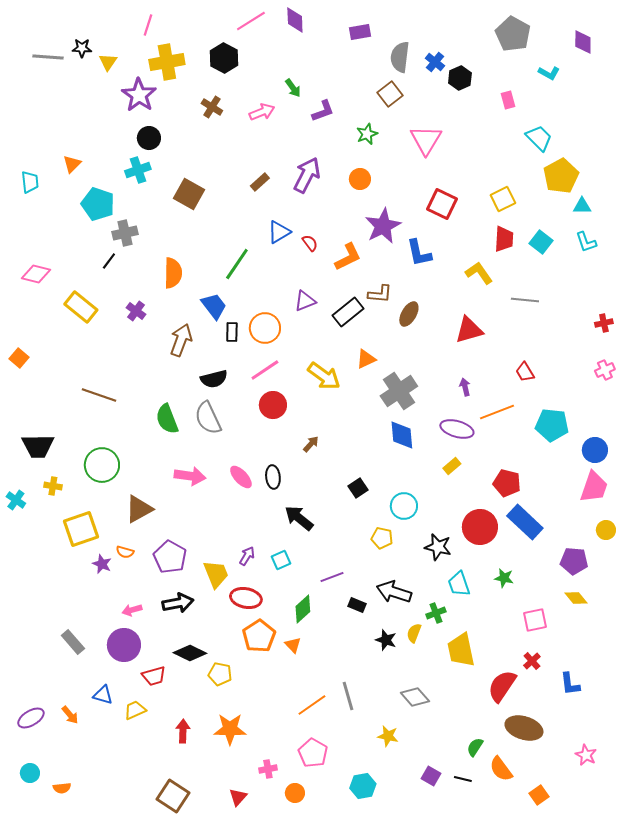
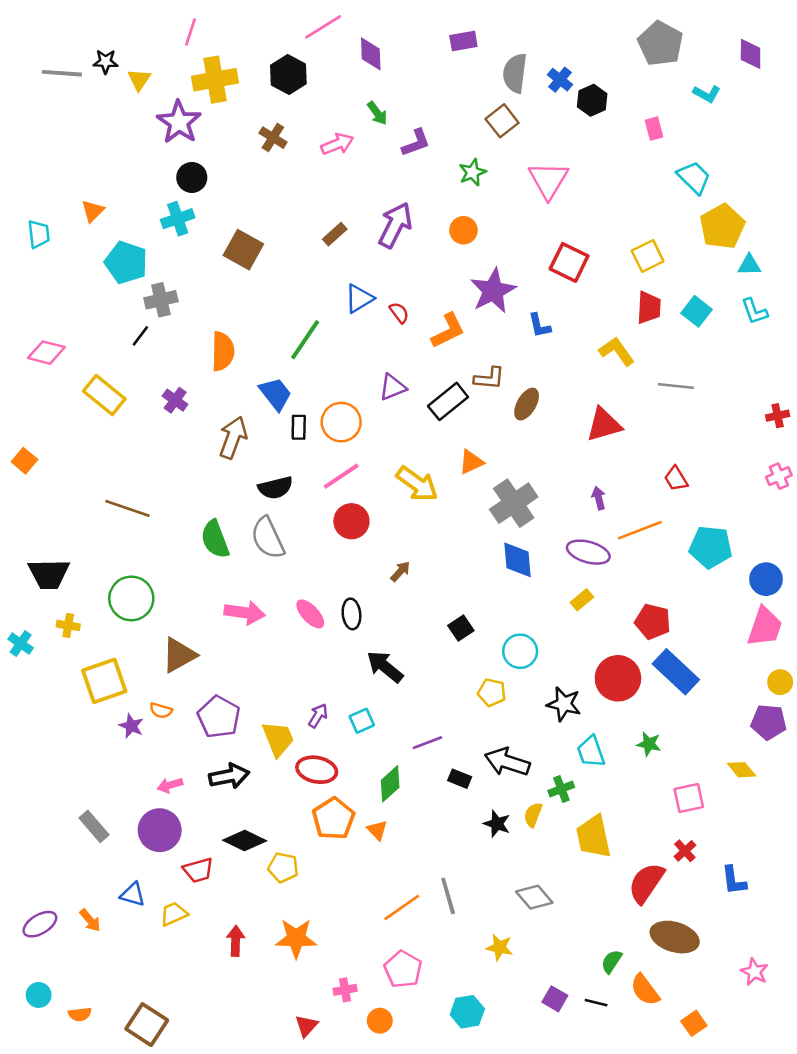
purple diamond: (295, 20) -> (371, 54), moved
blue L-shape: (419, 253) -> (539, 326), size x0.7
purple pentagon: (574, 561) -> (769, 722), moved
brown square: (173, 796) -> (147, 1025), moved

